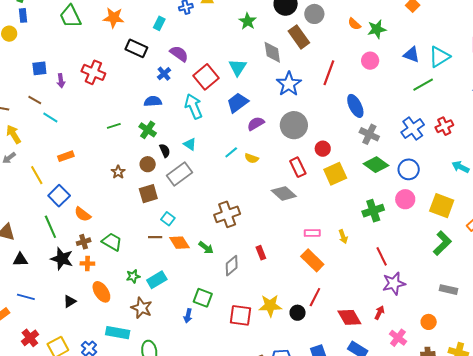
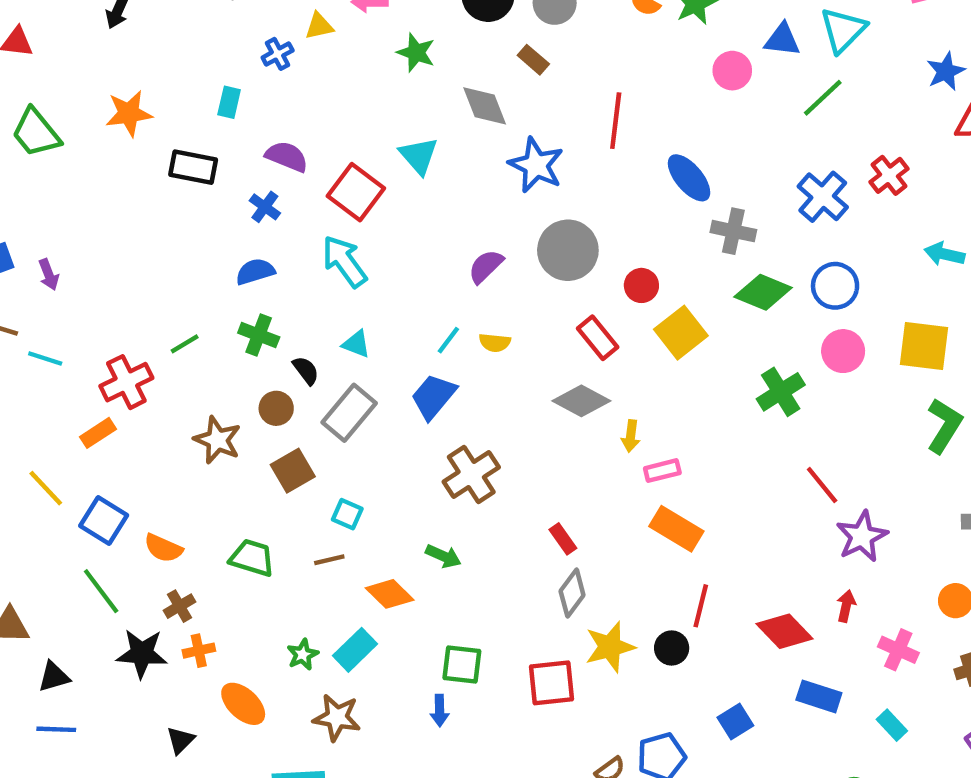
brown rectangle: (299, 37) -> (533, 60), size x0.6
pink circle: (370, 61) -> (732, 71), moved
red cross: (93, 72) -> (126, 382), moved, turned -35
blue trapezoid: (238, 103) -> (434, 396), moved
brown star: (118, 172) -> (217, 440), size x1.5
yellow arrow: (343, 237) -> (631, 436), moved, turned 40
green trapezoid: (112, 242) -> (252, 558), moved
orange diamond: (179, 243) -> (390, 594), moved
gray diamond: (232, 266) -> (572, 593), moved
blue line: (26, 297) -> (56, 729), moved

